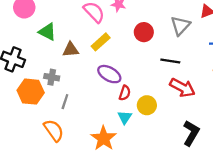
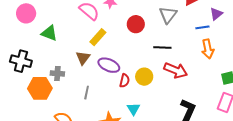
brown triangle: (71, 50) -> (83, 58), moved, turned -42
gray line: (65, 102) -> (87, 93), moved
yellow circle: (147, 105) -> (144, 77), moved
cyan triangle: (125, 117) -> (133, 109), moved

